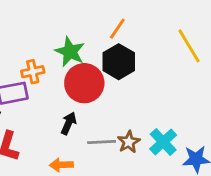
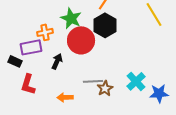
black arrow: (69, 123) -> (57, 61), moved
brown star: (129, 142) -> (105, 88), moved

